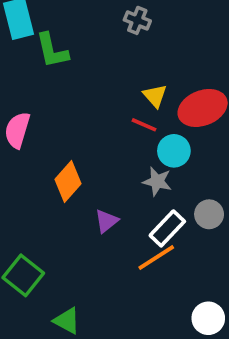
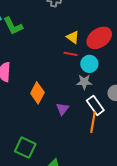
white rectangle: (167, 228) -> (95, 105), turned -66
orange line: (156, 257) -> (93, 122), turned -35

